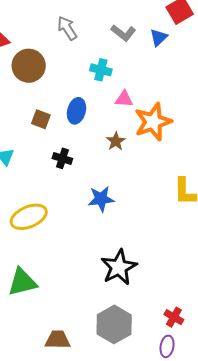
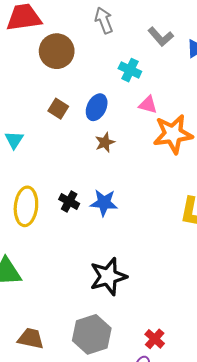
brown star: (116, 141) -> (105, 142), moved
black cross: (62, 158) -> (69, 201), moved
yellow ellipse: (29, 217) -> (26, 206), turned -72

